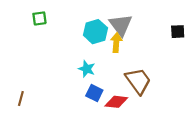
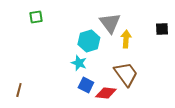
cyan hexagon: (95, 32) -> (89, 41), moved
yellow arrow: (116, 43) -> (126, 39), moved

